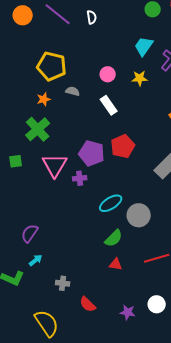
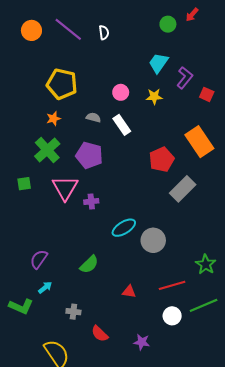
gray semicircle: (73, 91) -> (93, 118), moved
red pentagon: (123, 146) -> (162, 159), moved
purple pentagon: (92, 153) -> (89, 155), moved
green semicircle: (114, 238) -> (89, 264), moved
white circle: (157, 304) -> (172, 316), moved

